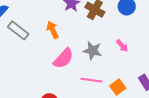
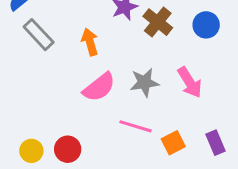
pink arrow: (122, 46) -> (190, 82), size x1.5
gray star: (92, 51) -> (144, 83), turned -30

